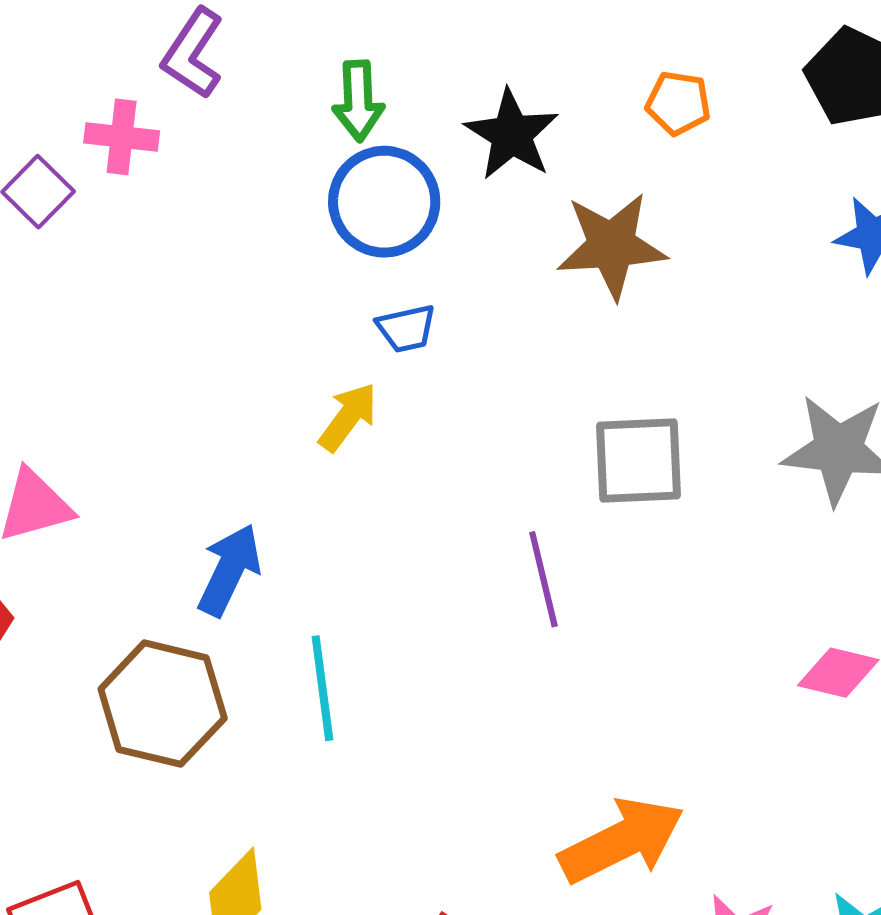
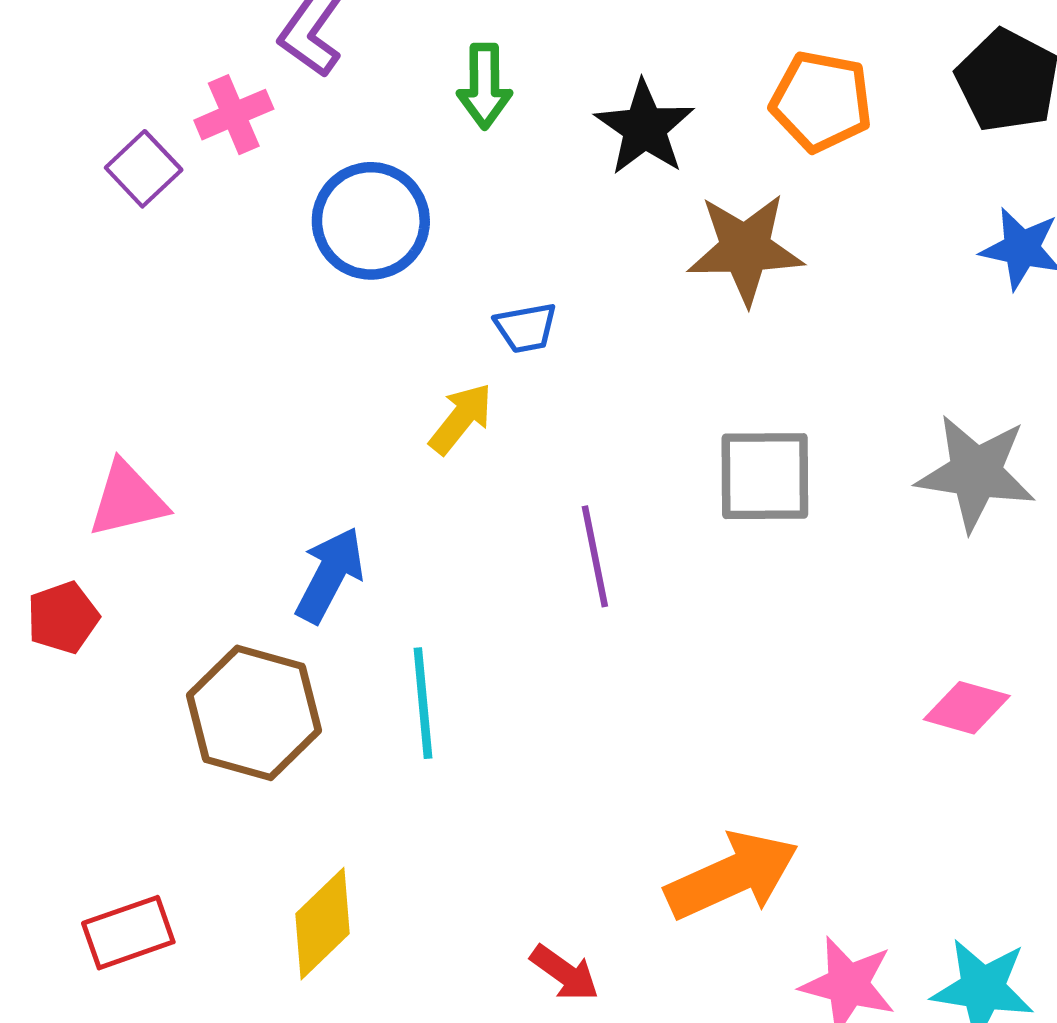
orange pentagon: (678, 103) -> (821, 101), size x1.5
pink cross: (122, 137) -> (234, 115), turned -32
blue circle: (384, 202) -> (371, 221), moved
purple line: (543, 579) -> (595, 556), moved

